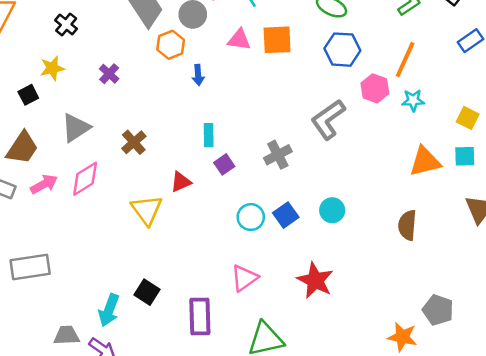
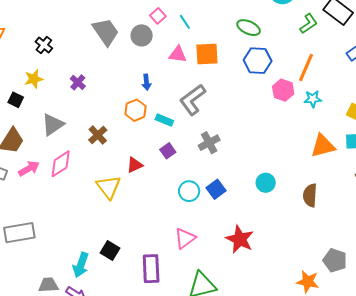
orange hexagon: (171, 45) -> (136, 110), moved
black square: (28, 95) -> (16, 100), turned -35
gray L-shape: (328, 119) -> (193, 100), moved
cyan rectangle: (209, 135) -> (164, 120), moved, turned -66
cyan circle: (332, 210) -> (266, 183), moved

